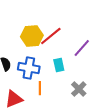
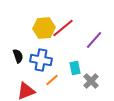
cyan rectangle: (59, 65) -> (75, 68), moved
orange line: (40, 88) -> (52, 80), turned 48

